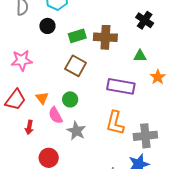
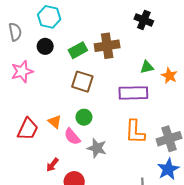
green triangle: (140, 56) -> (147, 67), moved
pink star: (22, 60) -> (22, 72), moved
red arrow: (29, 127) -> (52, 165), moved, turned 40

